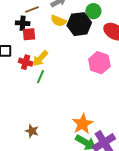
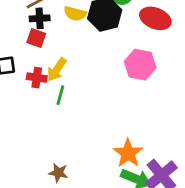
black cross: (23, 23) -> (40, 18), moved
red square: (29, 34) -> (36, 38), turned 32

